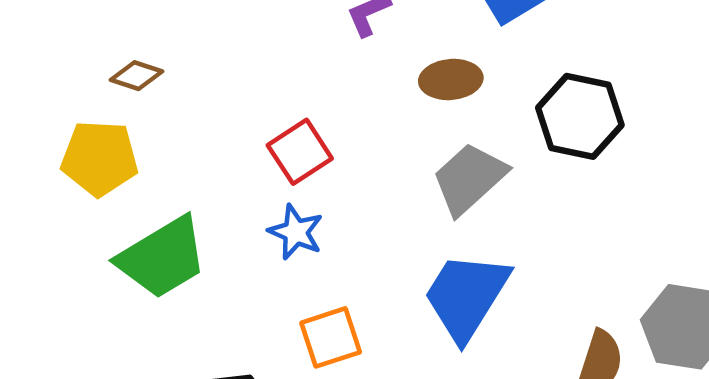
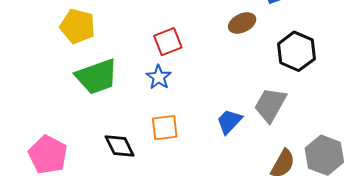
brown ellipse: (451, 79) -> (242, 23), turned -32
gray trapezoid: (469, 179) -> (270, 105), moved, turned -30
blue trapezoid: (466, 296) -> (229, 121), size x0.6

